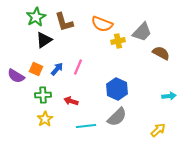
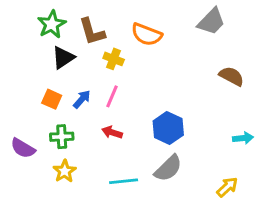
gray trapezoid: (142, 32) -> (211, 22), moved
yellow cross: (118, 41) -> (114, 59), moved, turned 32
purple semicircle: (16, 76) -> (23, 148), moved
red arrow: (71, 101) -> (112, 132), moved

